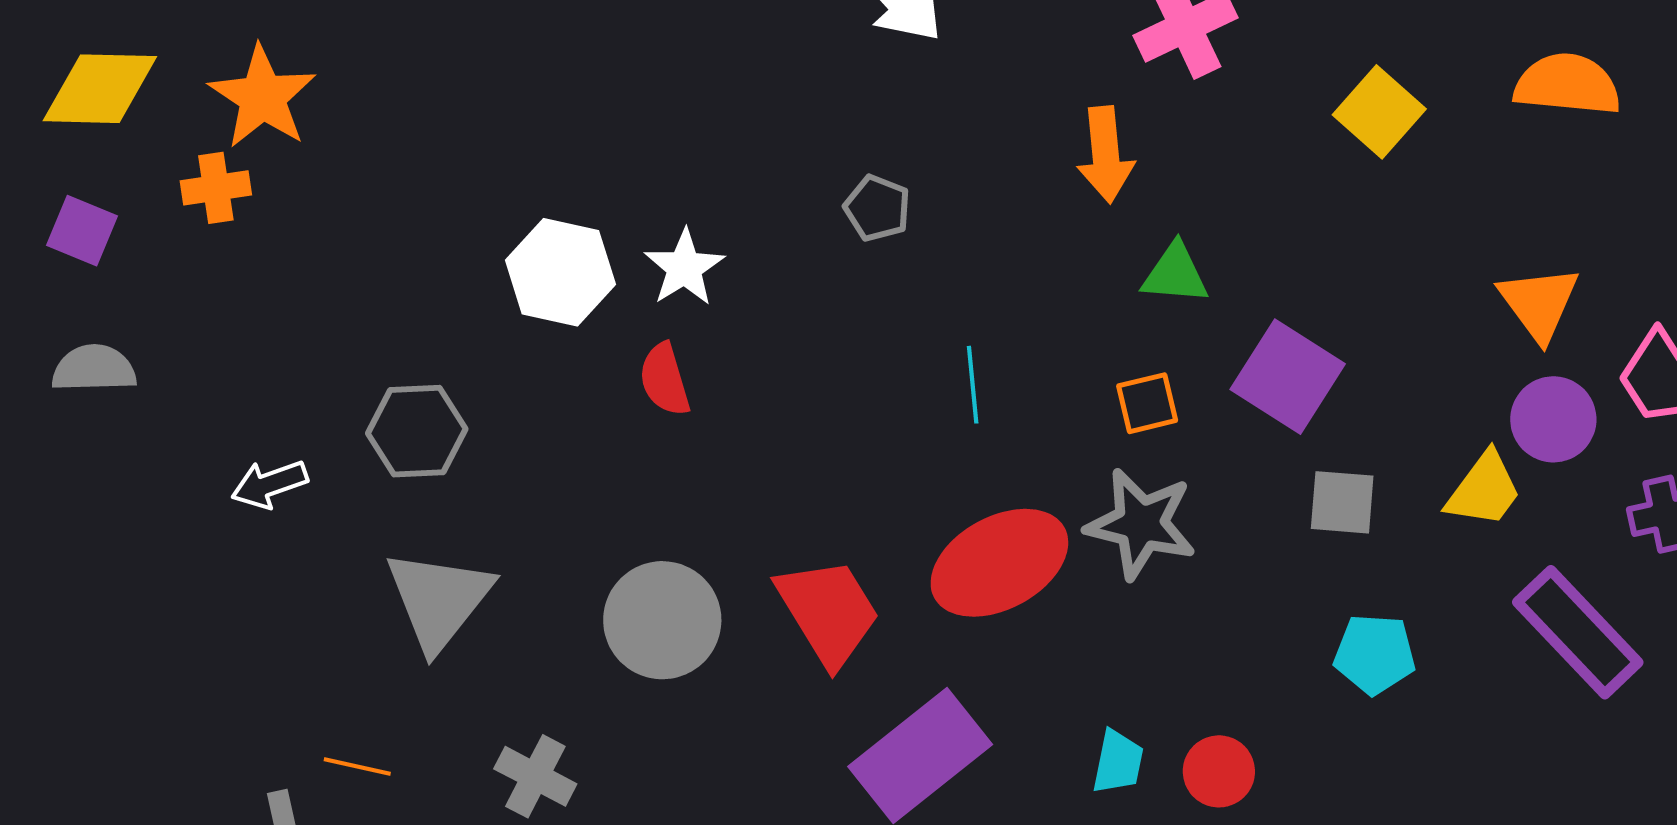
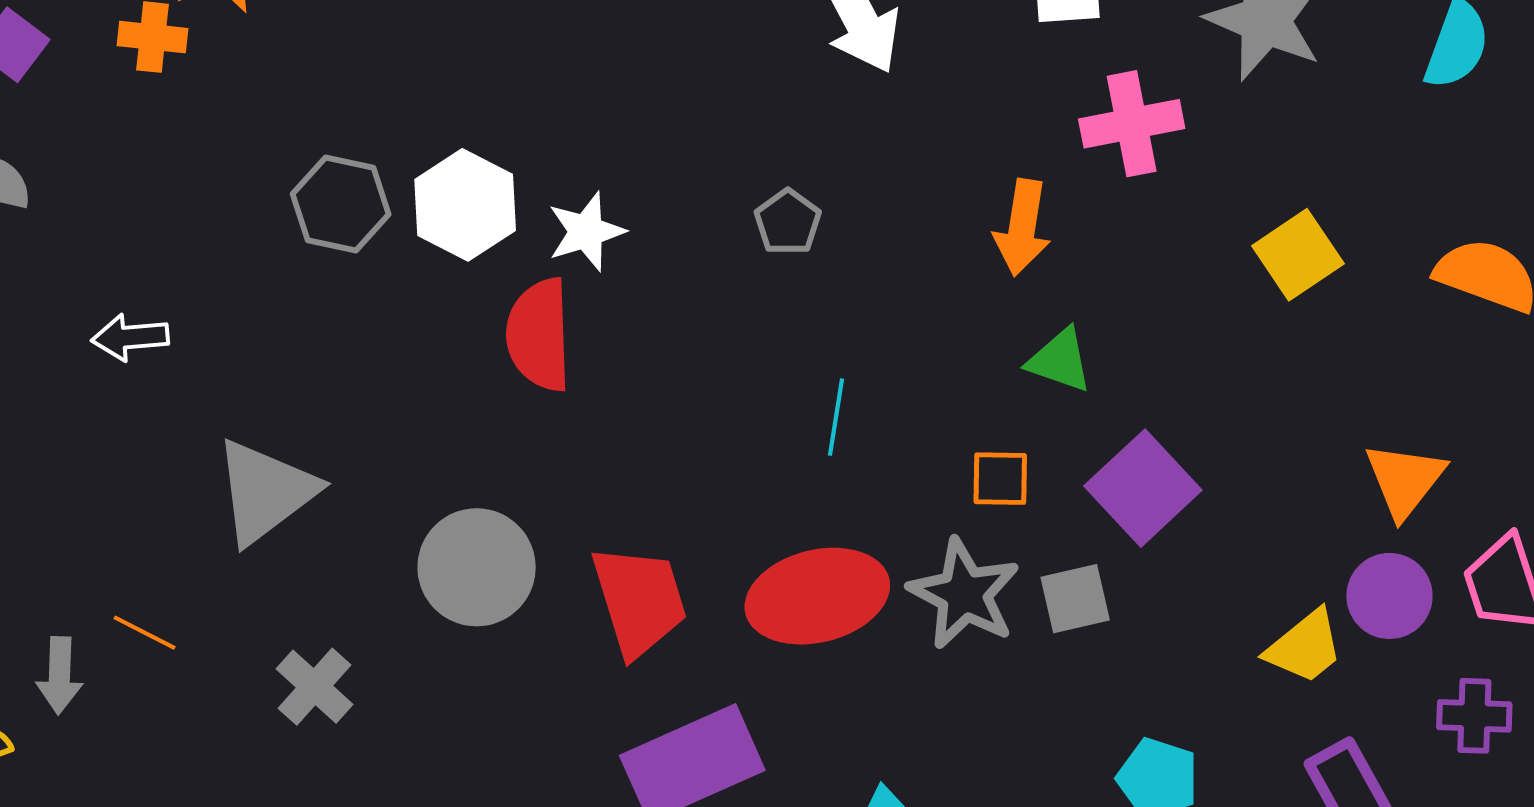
red semicircle: (665, 380) -> (539, 335), size x1.5
gray hexagon: (417, 431) -> (341, 204), moved
gray square: (1342, 502) -> (1075, 599), moved, turned -32

